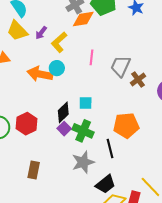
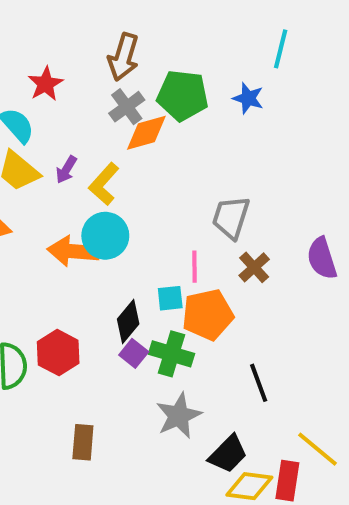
pink line: (91, 57) -> (194, 267), moved
cyan circle: (57, 68) -> (105, 236), size x1.5
brown cross: (138, 79) -> (254, 267), moved
orange pentagon: (126, 125) -> (208, 315), moved
black line: (110, 148) -> (259, 383), moved

